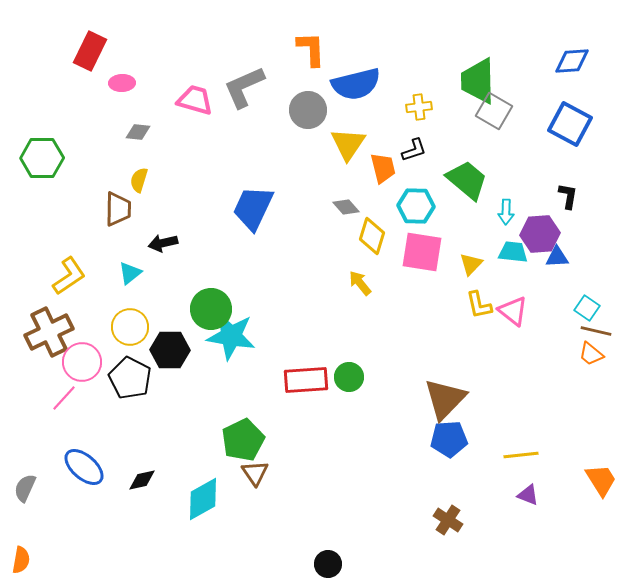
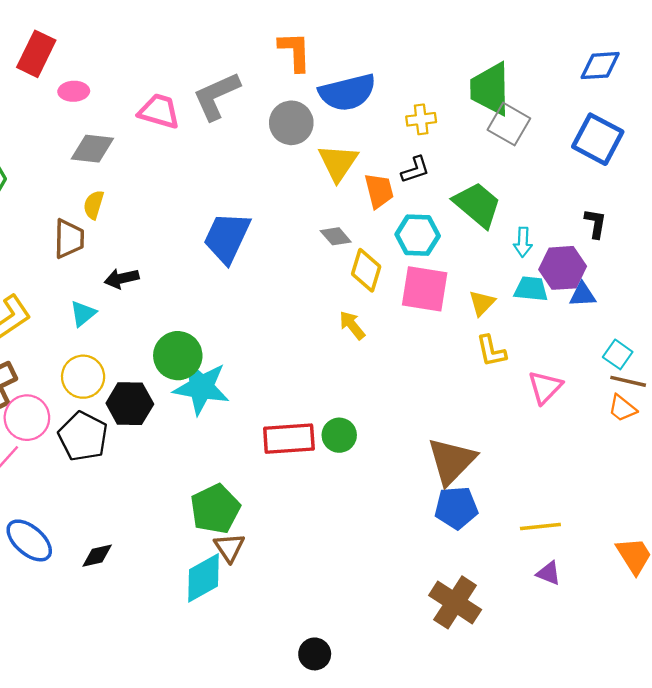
gray diamond: (138, 132) -> (92, 149), size x1.5
pink triangle: (513, 311) -> (545, 387), moved, turned 36
cyan diamond: (203, 499) -> (204, 578), moved
brown cross: (448, 520) -> (455, 602), size x1.5

